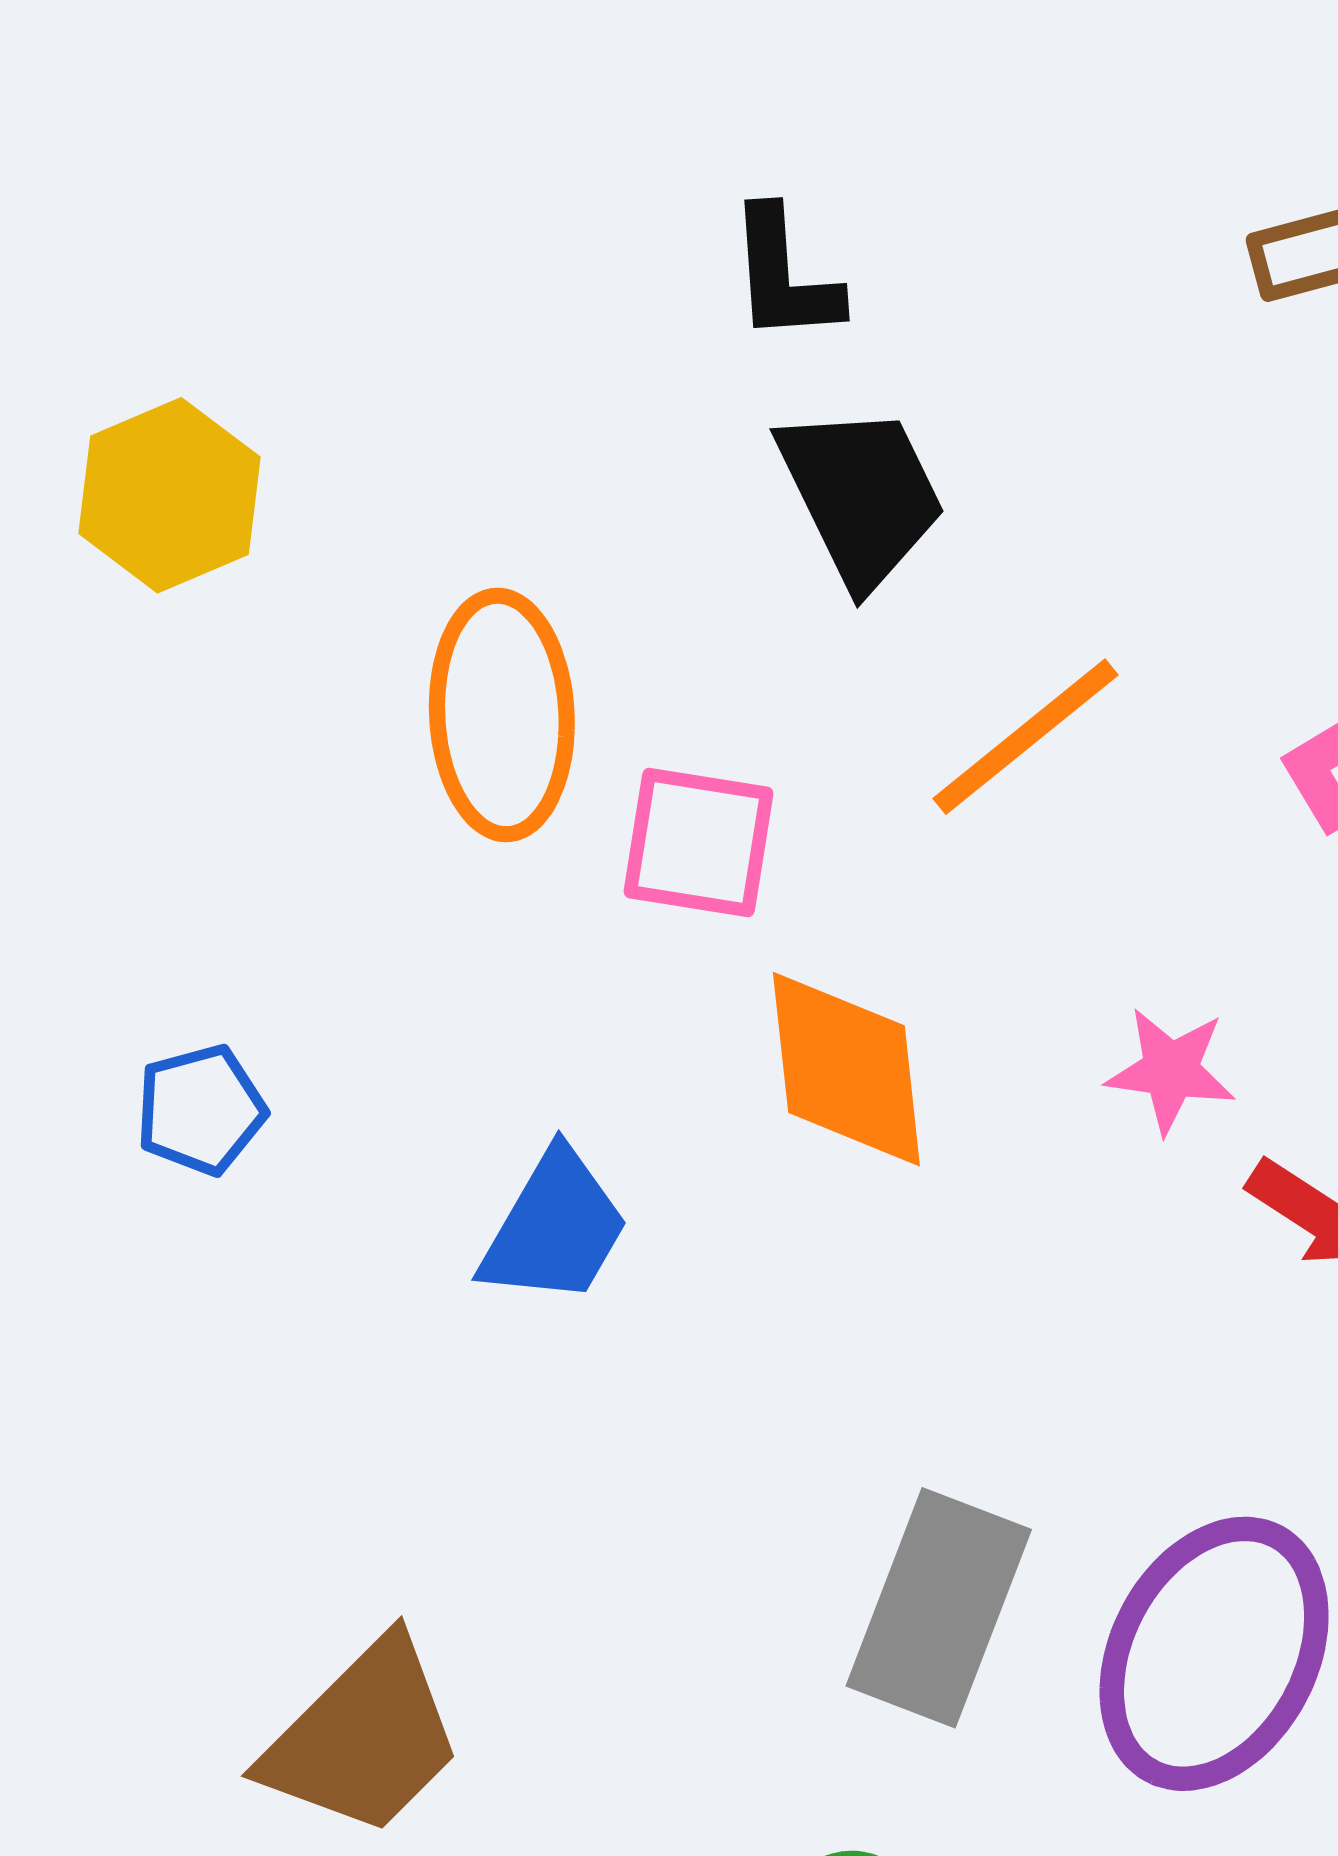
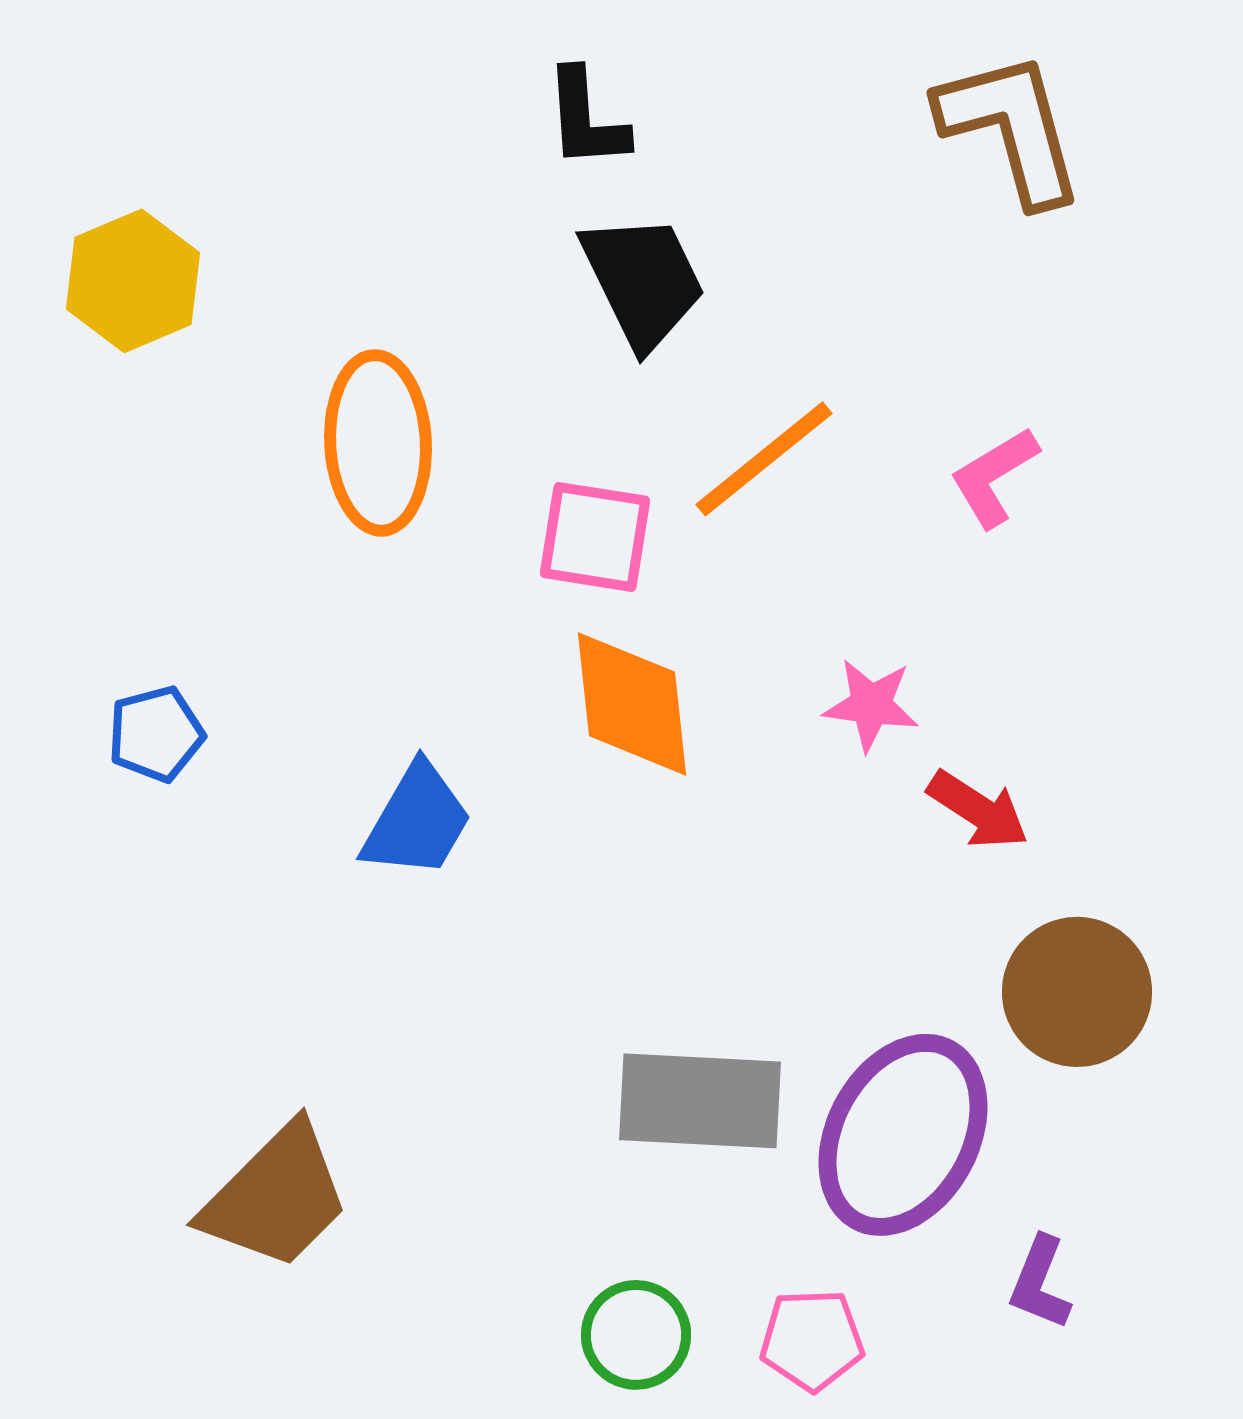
pink square: (699, 843) -> (595, 537), moved
gray rectangle: (939, 1608) -> (700, 1101), turned 72

